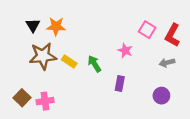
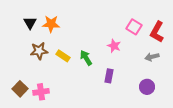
brown star: (43, 56) -> (39, 51), size x0.7

